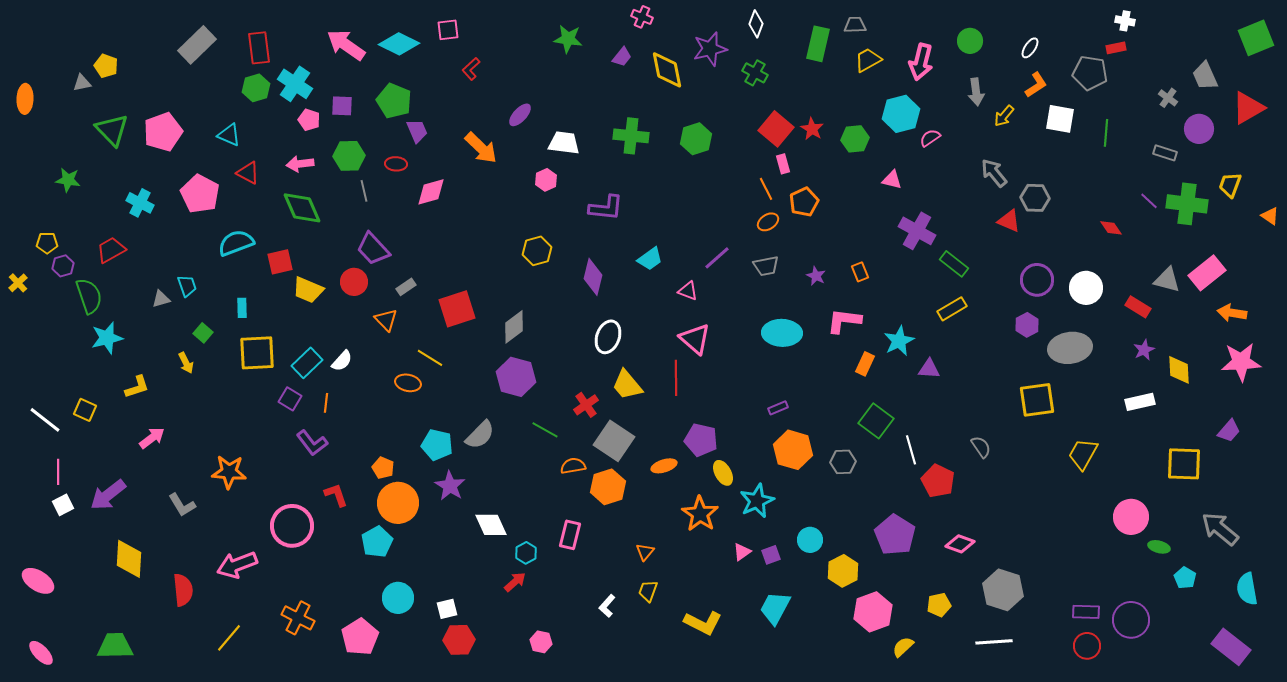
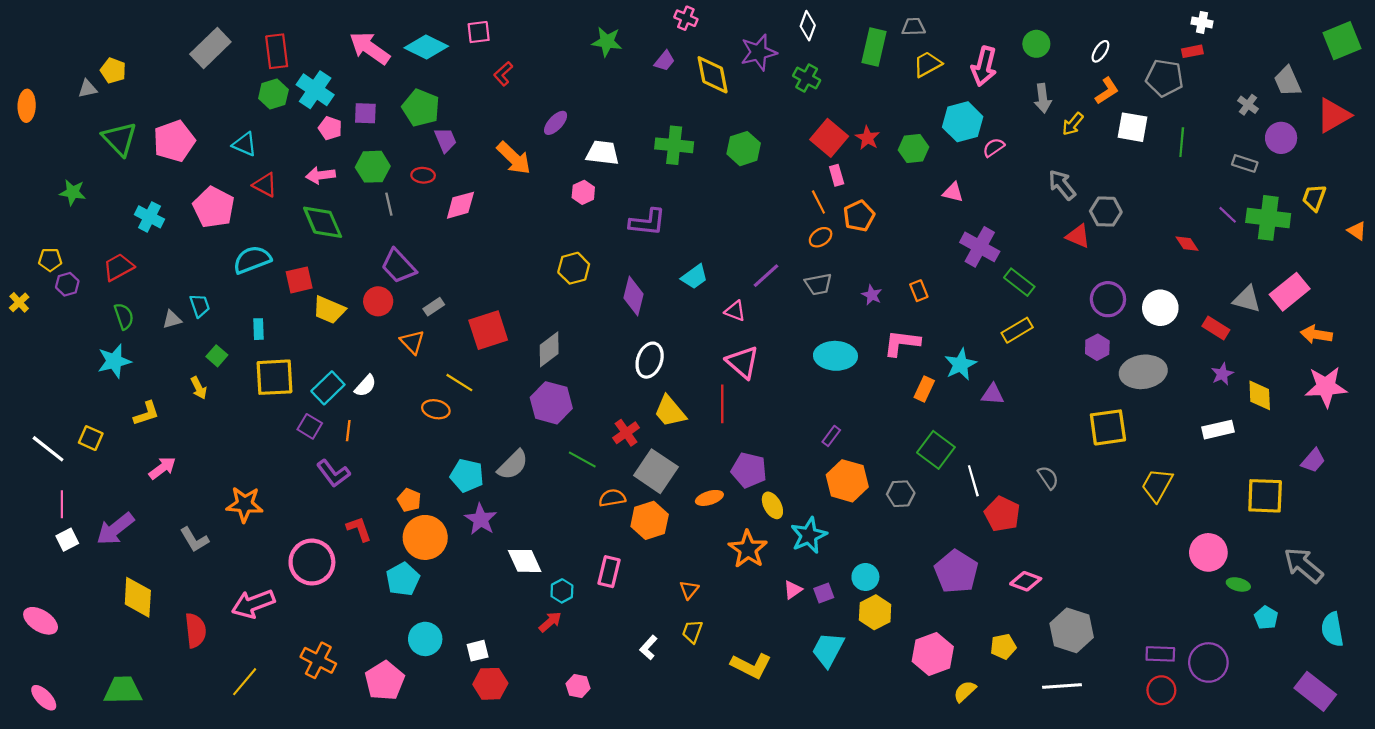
green semicircle: (89, 296) -> (124, 316), moved, size x0.7
purple rectangle: (778, 408) -> (831, 436), turned -30
yellow hexagon: (843, 571) -> (875, 612), moved

